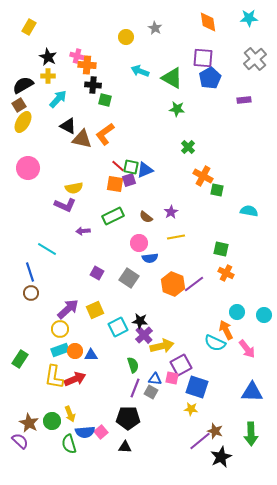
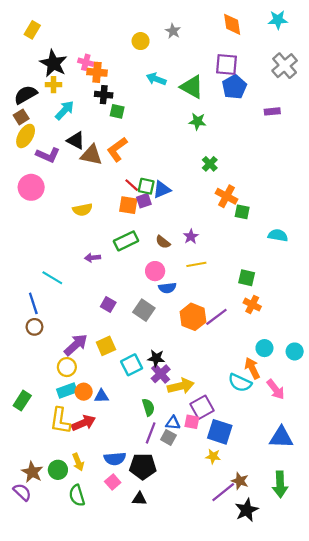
black star: (48, 57) -> (53, 63), size x1.4
purple L-shape: (65, 205) -> (48, 155), moved
blue semicircle: (85, 432) -> (115, 459), moved

